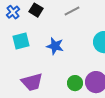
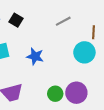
gray line: (72, 11) -> (63, 21), moved

